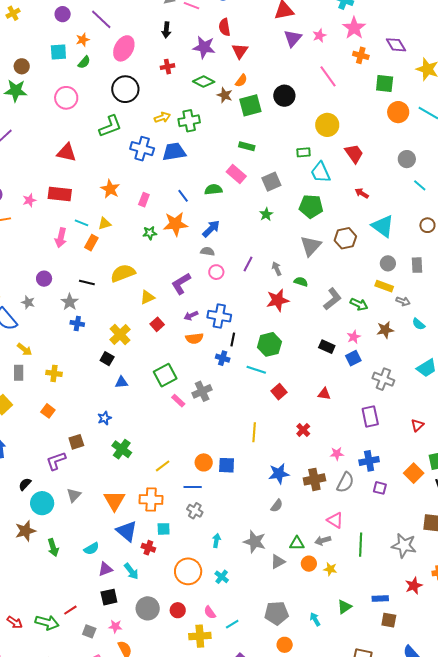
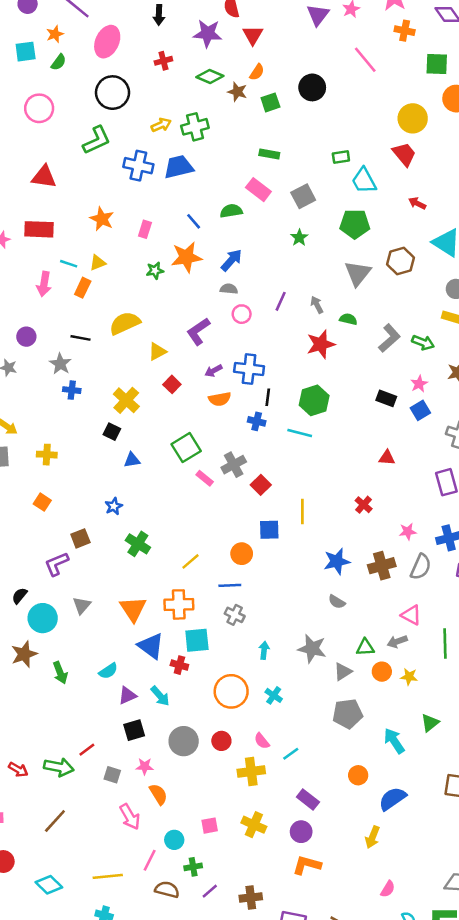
green square: (250, 105) -> (270, 102), size x0.7
yellow circle: (327, 125) -> (413, 118), moved
red square: (279, 392) -> (261, 485), moved
blue square: (227, 465) -> (269, 530), moved
gray semicircle: (277, 506) -> (337, 602), turned 88
cyan square: (164, 529) -> (197, 640), size x1.5
gray pentagon: (277, 613) -> (348, 714), moved
cyan arrow: (315, 619) -> (394, 741), size x1.5

